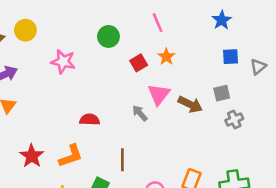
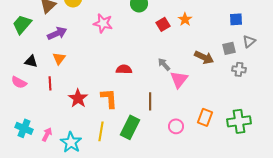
gray triangle: (258, 67) -> (249, 41), moved
pink triangle: (159, 94) -> (179, 79), moved
gray cross: (234, 120) -> (239, 69), turned 32
orange L-shape: (71, 156) -> (109, 98), turned -75

